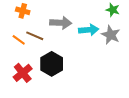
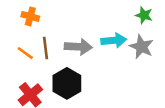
gray arrow: (61, 23) -> (78, 47), moved
brown line: (35, 36) -> (45, 48), turned 60

